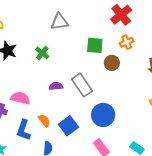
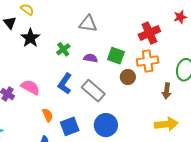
orange cross: (127, 42) -> (148, 61), size x1.5
gray rectangle: (82, 85) -> (93, 91), turned -30
purple semicircle: (56, 86) -> (91, 58), moved
blue L-shape: (24, 130) -> (65, 84), moved

